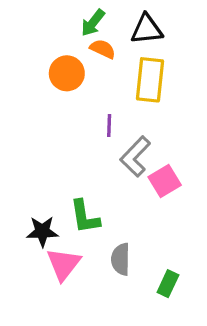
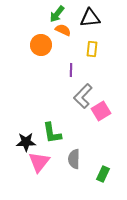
yellow rectangle: (150, 80) -> (92, 49), size x0.6
purple line: (109, 126) -> (71, 70), moved

